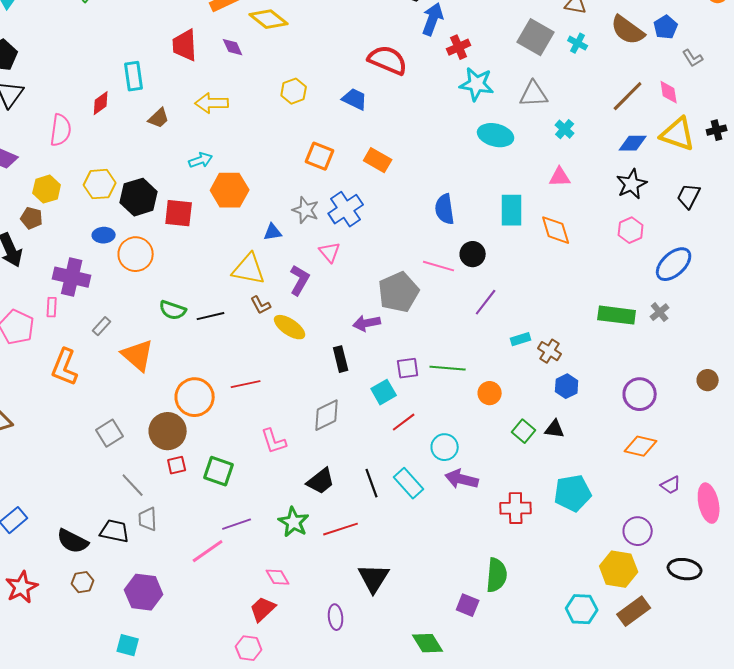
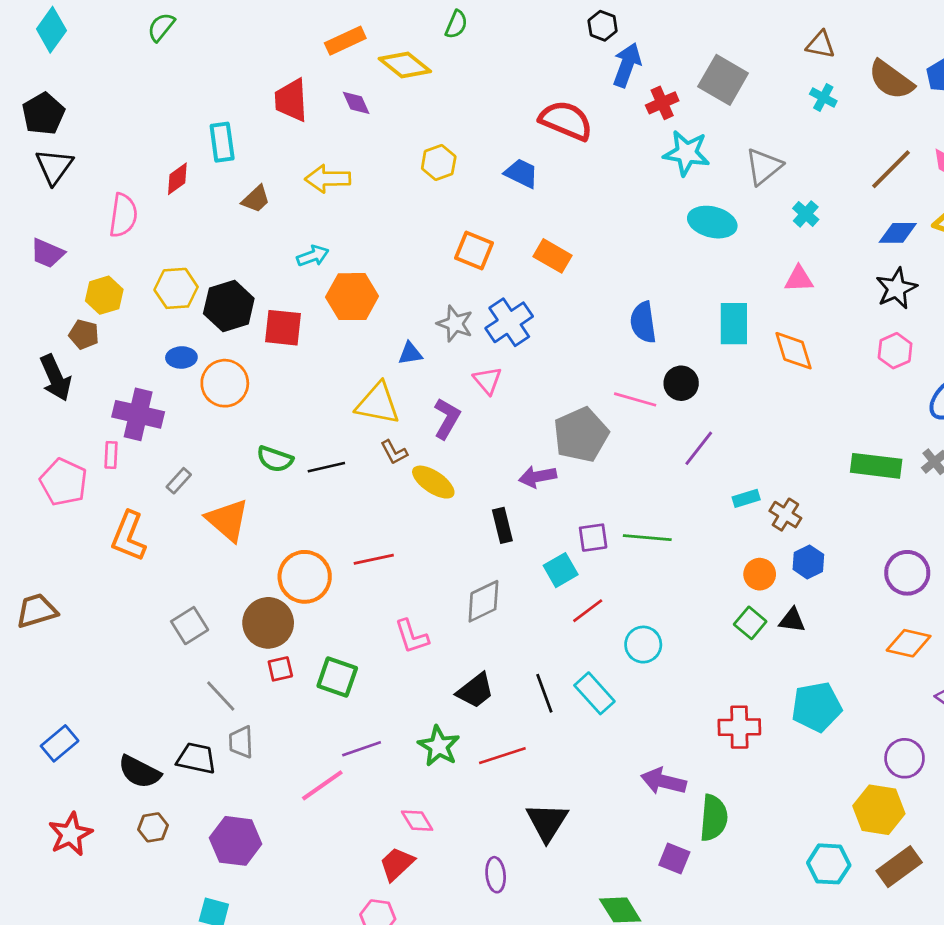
gray square: (536, 37) -> (723, 80), moved
gray triangle: (534, 94) -> (764, 167), turned -36
orange circle: (490, 393) -> (760, 574), moved
purple arrow: (462, 479) -> (664, 781), moved

